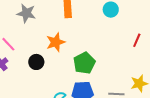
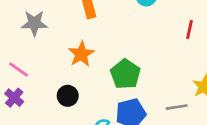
black circle: (36, 62) -> (68, 96), moved

